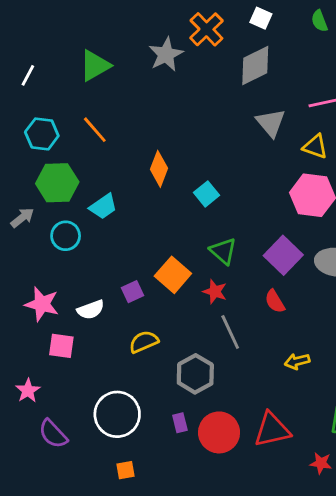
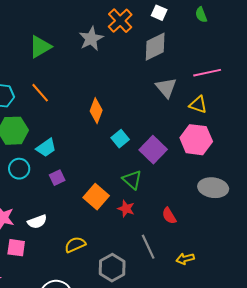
orange diamond: (159, 169) -> (96, 111), moved
purple square: (283, 255) -> (153, 150), moved
purple square: (133, 292) -> (57, 178), moved
gray line: (230, 332) -> (148, 247), moved

